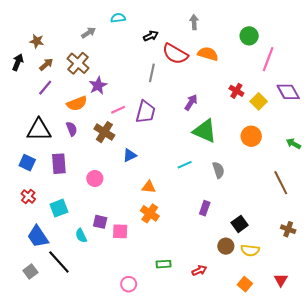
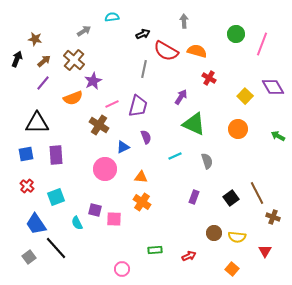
pink line: (268, 59) -> (262, 44), moved
red cross: (236, 91) -> (209, 78), moved
purple semicircle: (72, 129) -> (146, 137), moved
blue square: (27, 163) -> (26, 154), turned -35
pink circle: (95, 178) -> (105, 169), moved, size x1.5
brown line: (281, 183) -> (257, 193), moved
black square: (240, 224) -> (231, 198), moved
red triangle: (281, 280) -> (265, 251), moved

